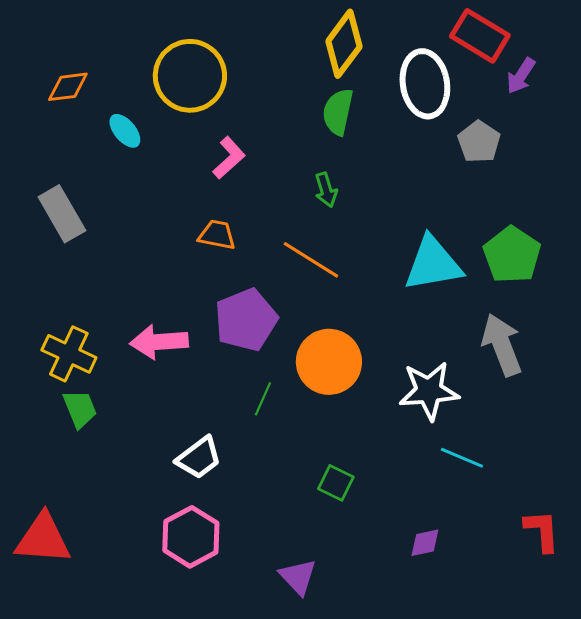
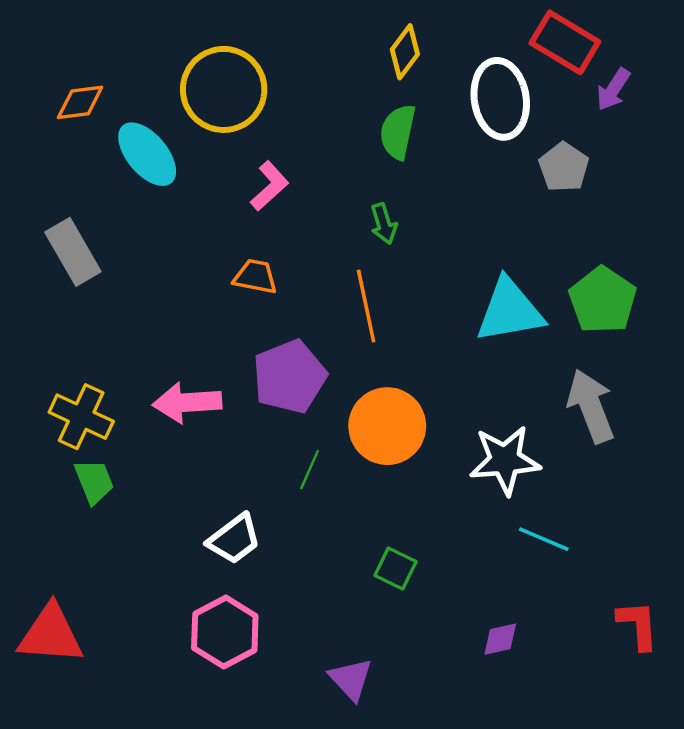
yellow diamond: (344, 44) -> (405, 52), size x0.7
cyan ellipse: (125, 131) -> (147, 154), size x1.6
orange line: (311, 260) -> (366, 306), turned 46

